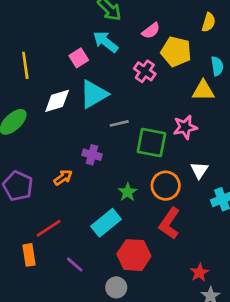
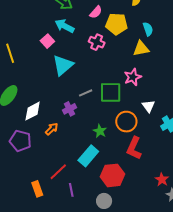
white diamond: (57, 101) -> (33, 111), moved
gray line: (119, 123) -> (86, 93), moved
purple cross: (92, 155) -> (70, 109), turned -32
red line: (49, 228) -> (58, 172), moved
purple line: (75, 265) -> (71, 190), turned 48

